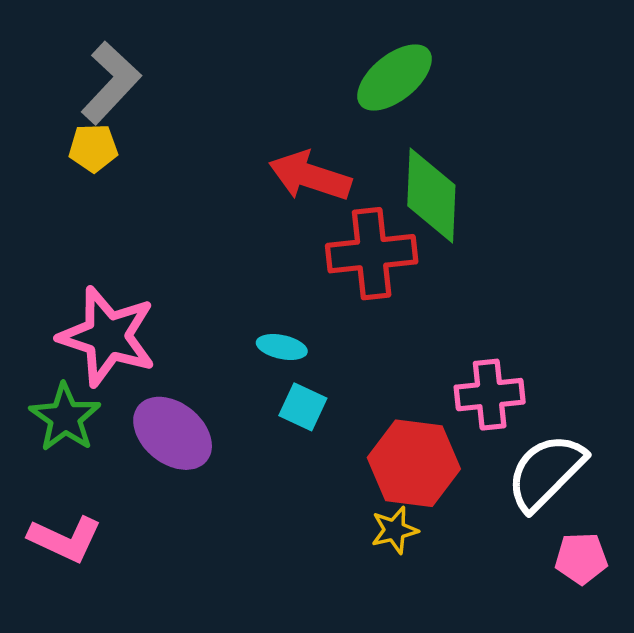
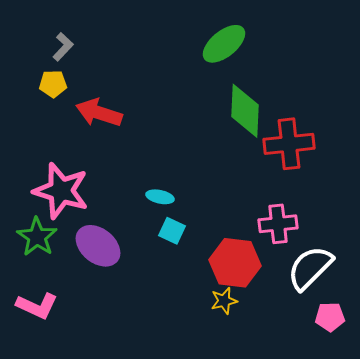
gray L-shape: (111, 83) -> (63, 47), size x0.6
red arrow: (310, 176) -> (99, 113), moved
red cross: (372, 254) -> (289, 144), moved

